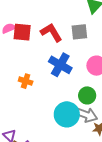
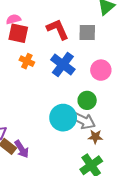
red square: (22, 32) -> (18, 33), moved
orange cross: (26, 81) -> (27, 61), moved

